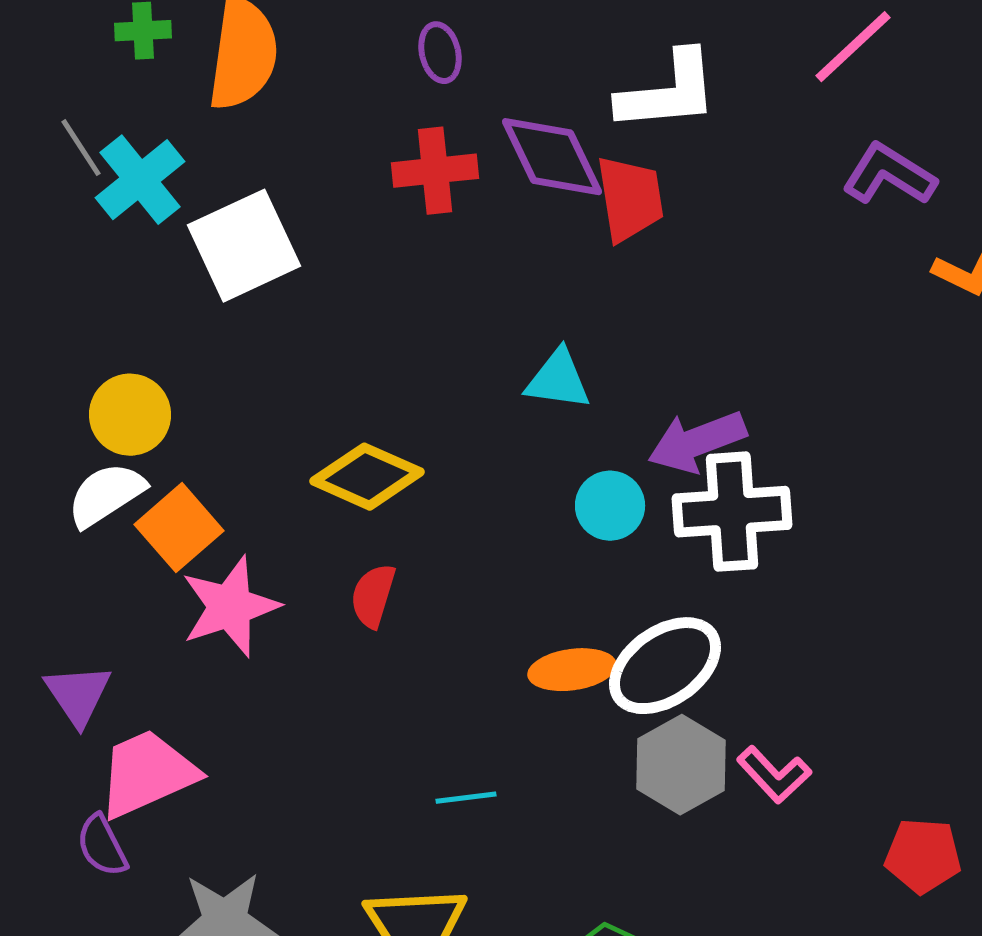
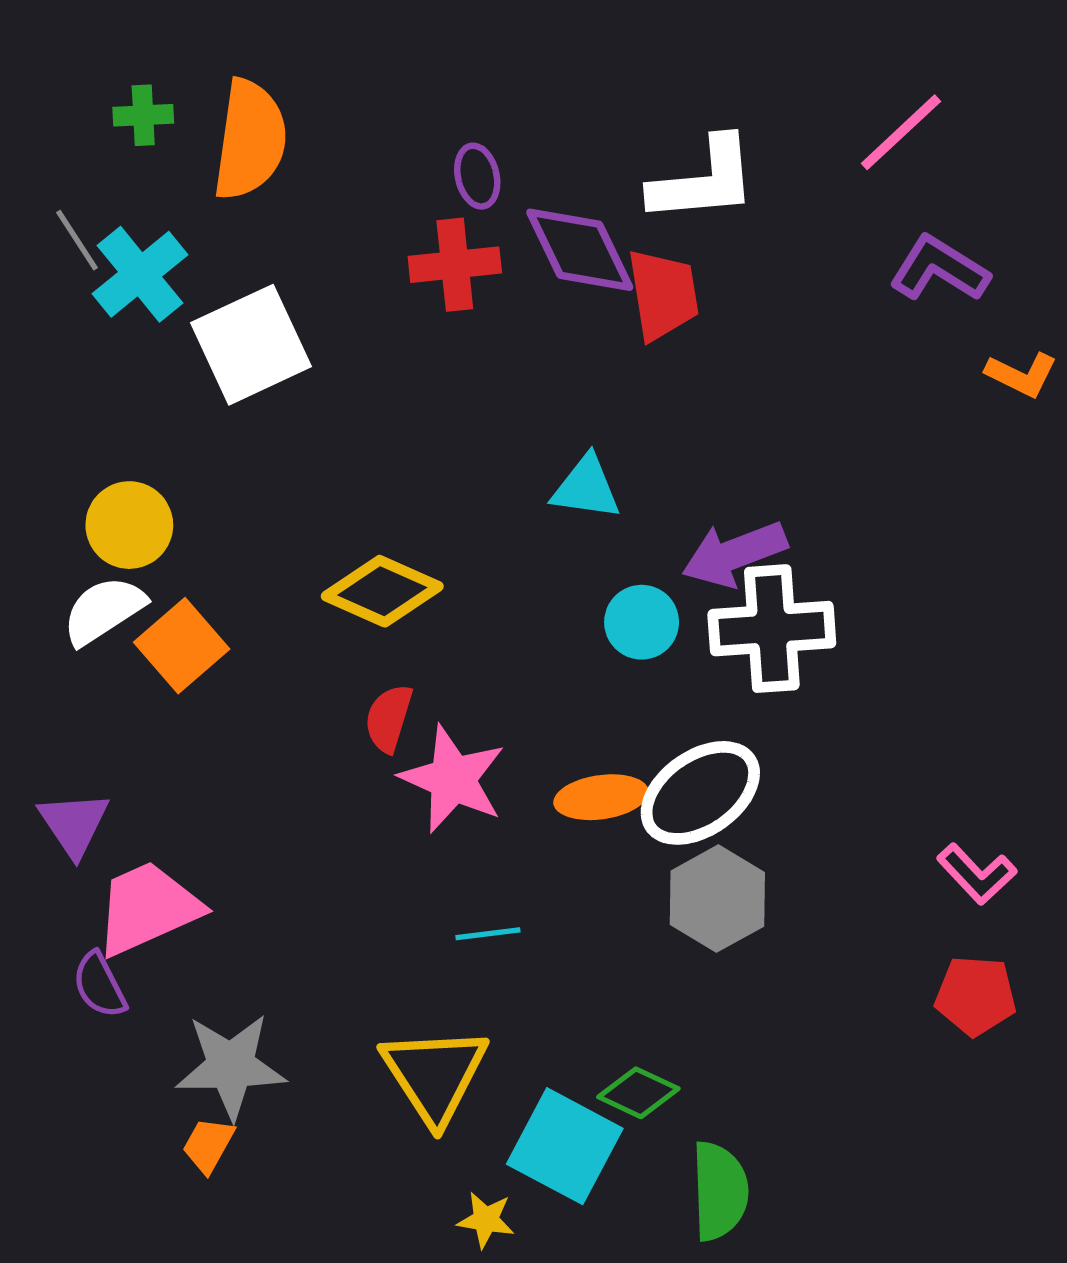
purple ellipse: (440, 53) -> (477, 176), moved
pink star: (230, 607) -> (453, 779), moved, turned -30
pink L-shape: (774, 775) -> (977, 874), moved

